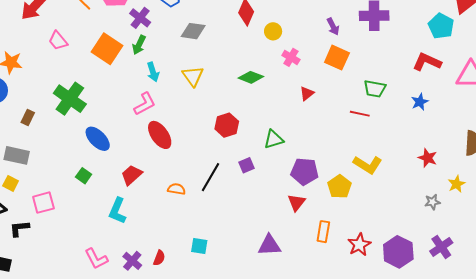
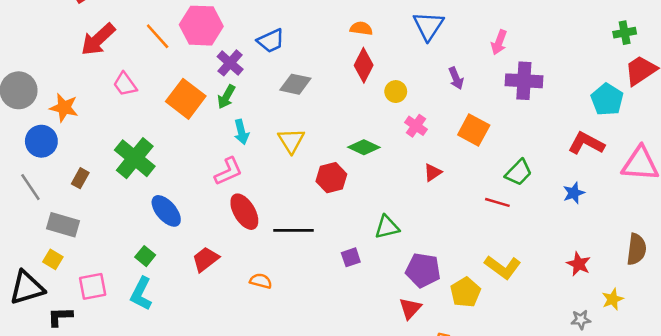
purple arrow: (333, 27) -> (456, 78), moved
green trapezoid: (375, 89) -> (518, 172), turned -60
red hexagon: (227, 125) -> (331, 178), moved
black line: (211, 177) -> (293, 230), moved, turned 56
cyan L-shape: (117, 211) -> (141, 294), moved

